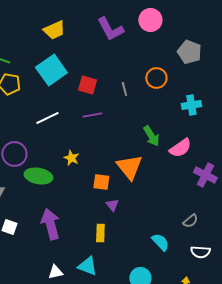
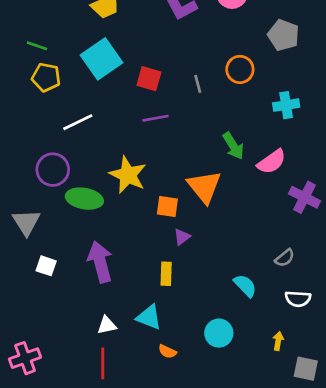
white line: (47, 118) -> (78, 122), moved
yellow star: (71, 158) -> (128, 175), size x1.8
purple triangle: (112, 205) -> (182, 237), turned 32

